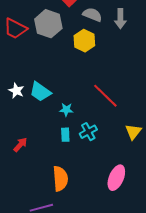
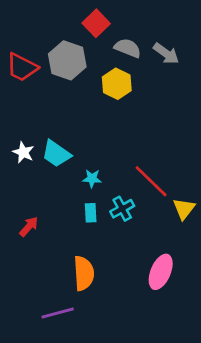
gray arrow: (120, 19) -> (166, 54), turned -54
red line: (105, 96) -> (151, 181), moved

